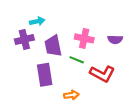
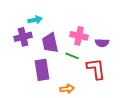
purple semicircle: (115, 40) -> (102, 43), moved
red L-shape: (102, 74) -> (96, 69), turned -125

